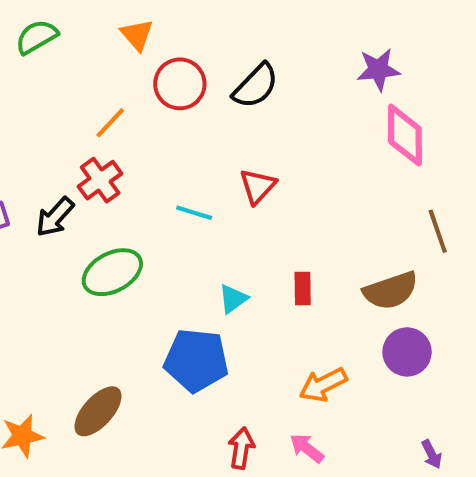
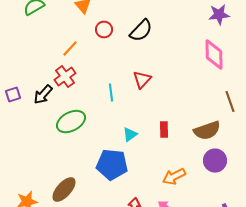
purple star: (378, 70) -> (219, 15), moved
red circle: (180, 84) -> (104, 30), size x0.7
cyan line: (194, 213) -> (111, 93), turned 66

